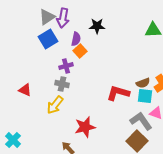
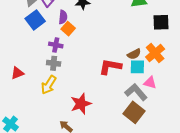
purple cross: (66, 66) -> (56, 45), turned 32
red triangle: (25, 90) -> (17, 73), turned -40

